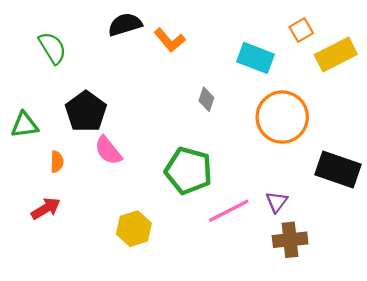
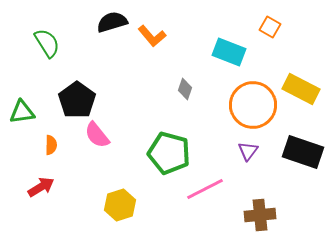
orange square: (301, 30) -> (270, 27), turned -30
yellow rectangle: (336, 55) -> (301, 89), moved, turned 54
purple triangle: (277, 202) -> (248, 151), moved

